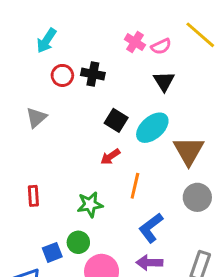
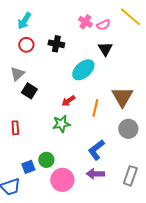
red circle: (62, 75) -> (26, 45), moved
black square: (116, 120) -> (29, 91), moved
cyan ellipse: (152, 128) -> (83, 70), moved
orange line: (135, 186) -> (95, 108), moved
green star: (90, 205) -> (61, 124), moved

